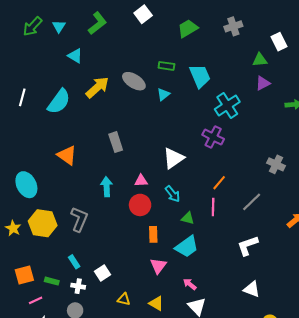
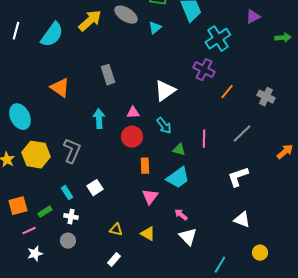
orange line: (219, 183) -> (227, 92), moved
white square: (102, 273) -> (95, 188), moved
green rectangle: (52, 281) -> (45, 212), turned -48

